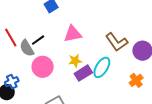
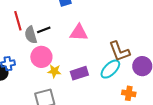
yellow star: (75, 61) -> (54, 71), moved
cyan ellipse: (102, 67) -> (110, 69), moved
orange cross: (136, 80) -> (129, 93), turned 32

